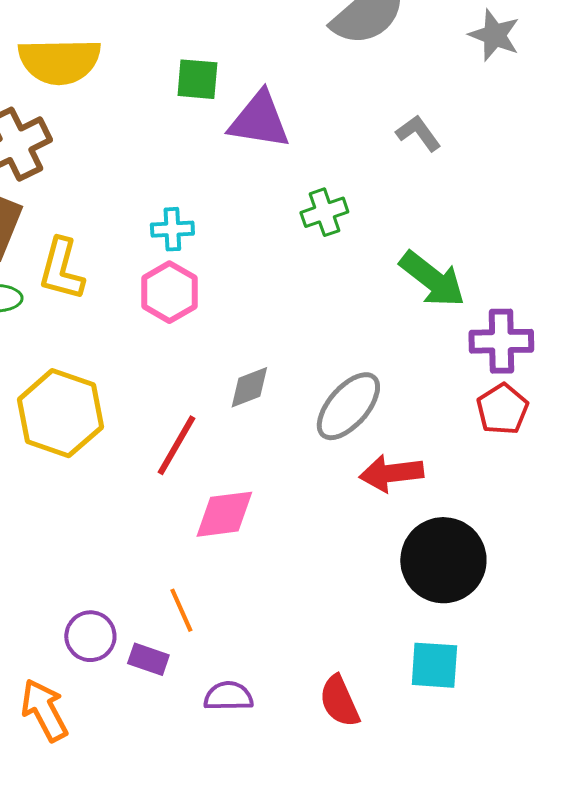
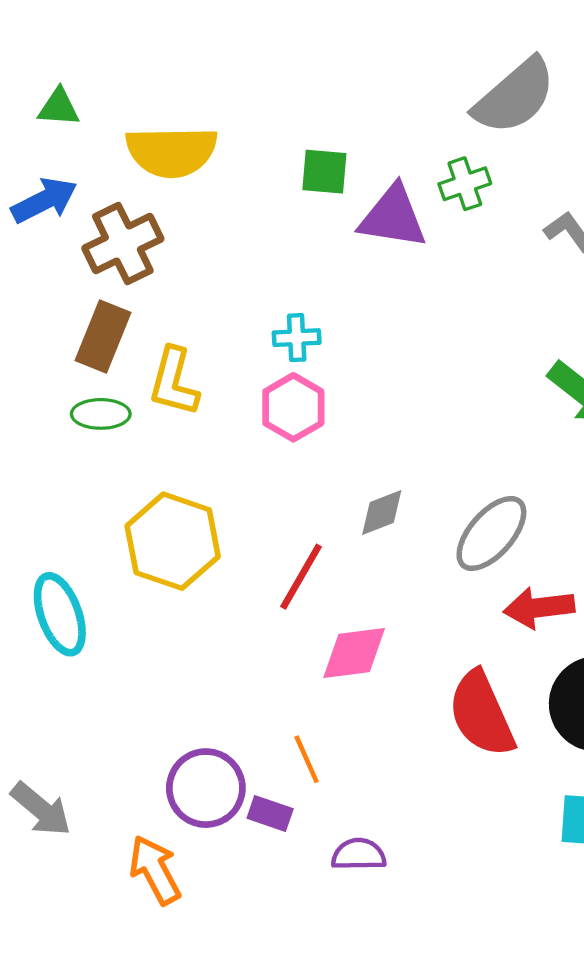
green cross: (324, 212) -> (465, 184), moved
purple circle: (90, 636) -> (206, 788), size x1.4
red semicircle: (339, 701) -> (481, 714), moved, size x1.5

